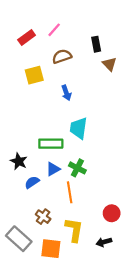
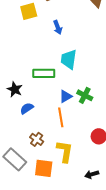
green cross: (77, 168) -> (85, 95), moved
blue triangle: (53, 169) -> (66, 96), moved
black arrow: (104, 242) -> (92, 174), moved

